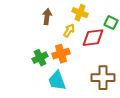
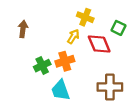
brown arrow: (47, 17) -> (23, 29), moved
red diamond: (93, 38) -> (99, 44), turned 75

